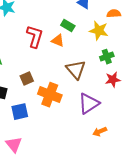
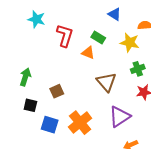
red L-shape: (35, 37) -> (65, 35), moved
orange cross: (50, 95) -> (80, 123), moved, turned 30
blue square: (20, 112) -> (50, 125), turned 30

